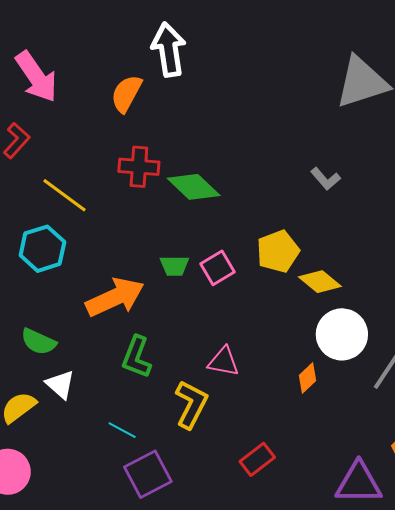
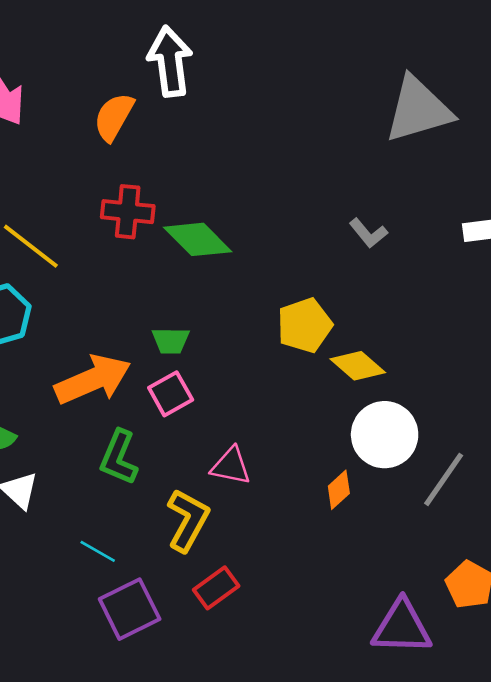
pink square: (218, 268) -> (171, 394), moved
red rectangle: (257, 459) -> (216, 588), moved

